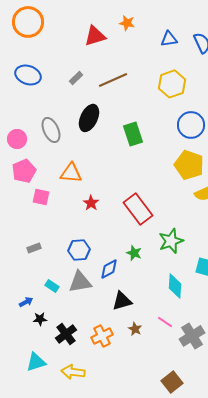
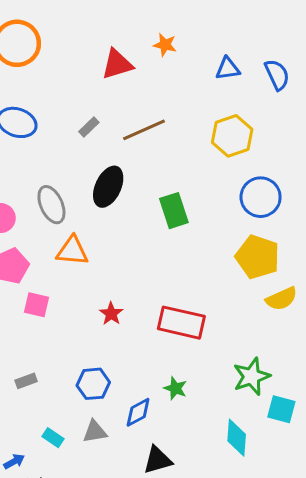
orange triangle: (71, 173) -> (72, 251), moved
red rectangle: (138, 209) -> (181, 323), turned -40
green star: (171, 241) -> (252, 376), moved
gray triangle: (80, 282) -> (95, 432), size x0.7

